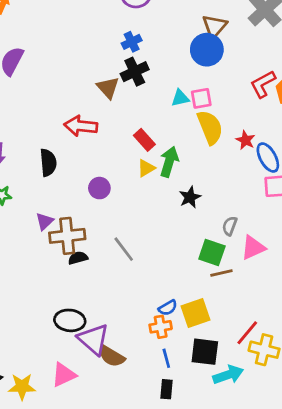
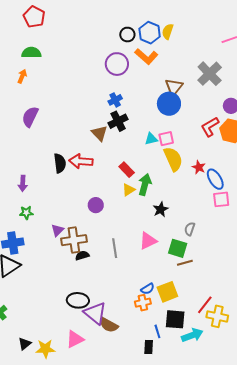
black semicircle: (48, 163) -> (60, 163), moved
pink triangle: (253, 248) -> (148, 241), moved
gray line: (124, 249) -> (115, 248), turned 30
blue line: (166, 358) -> (157, 331), moved

